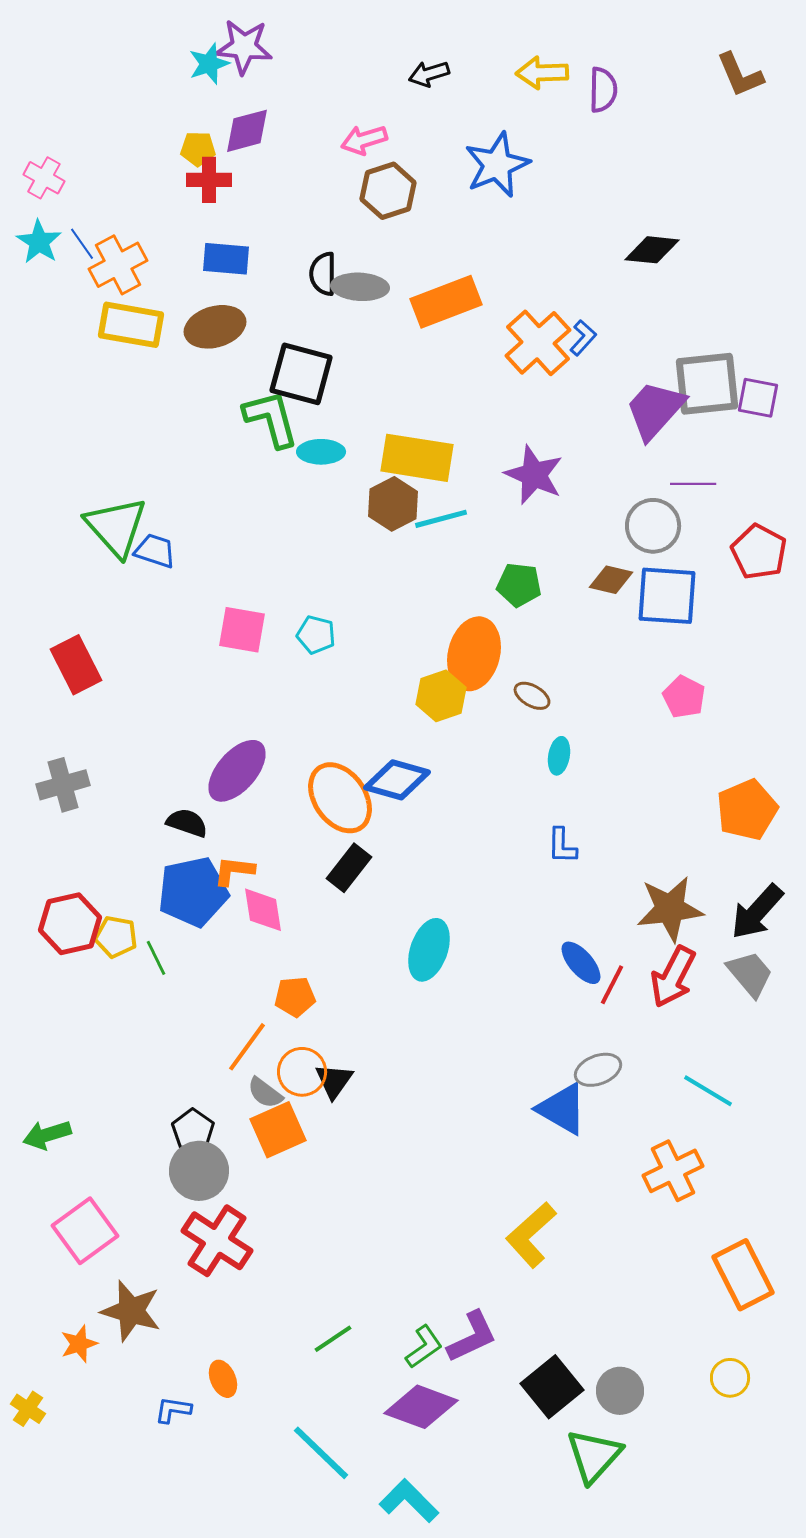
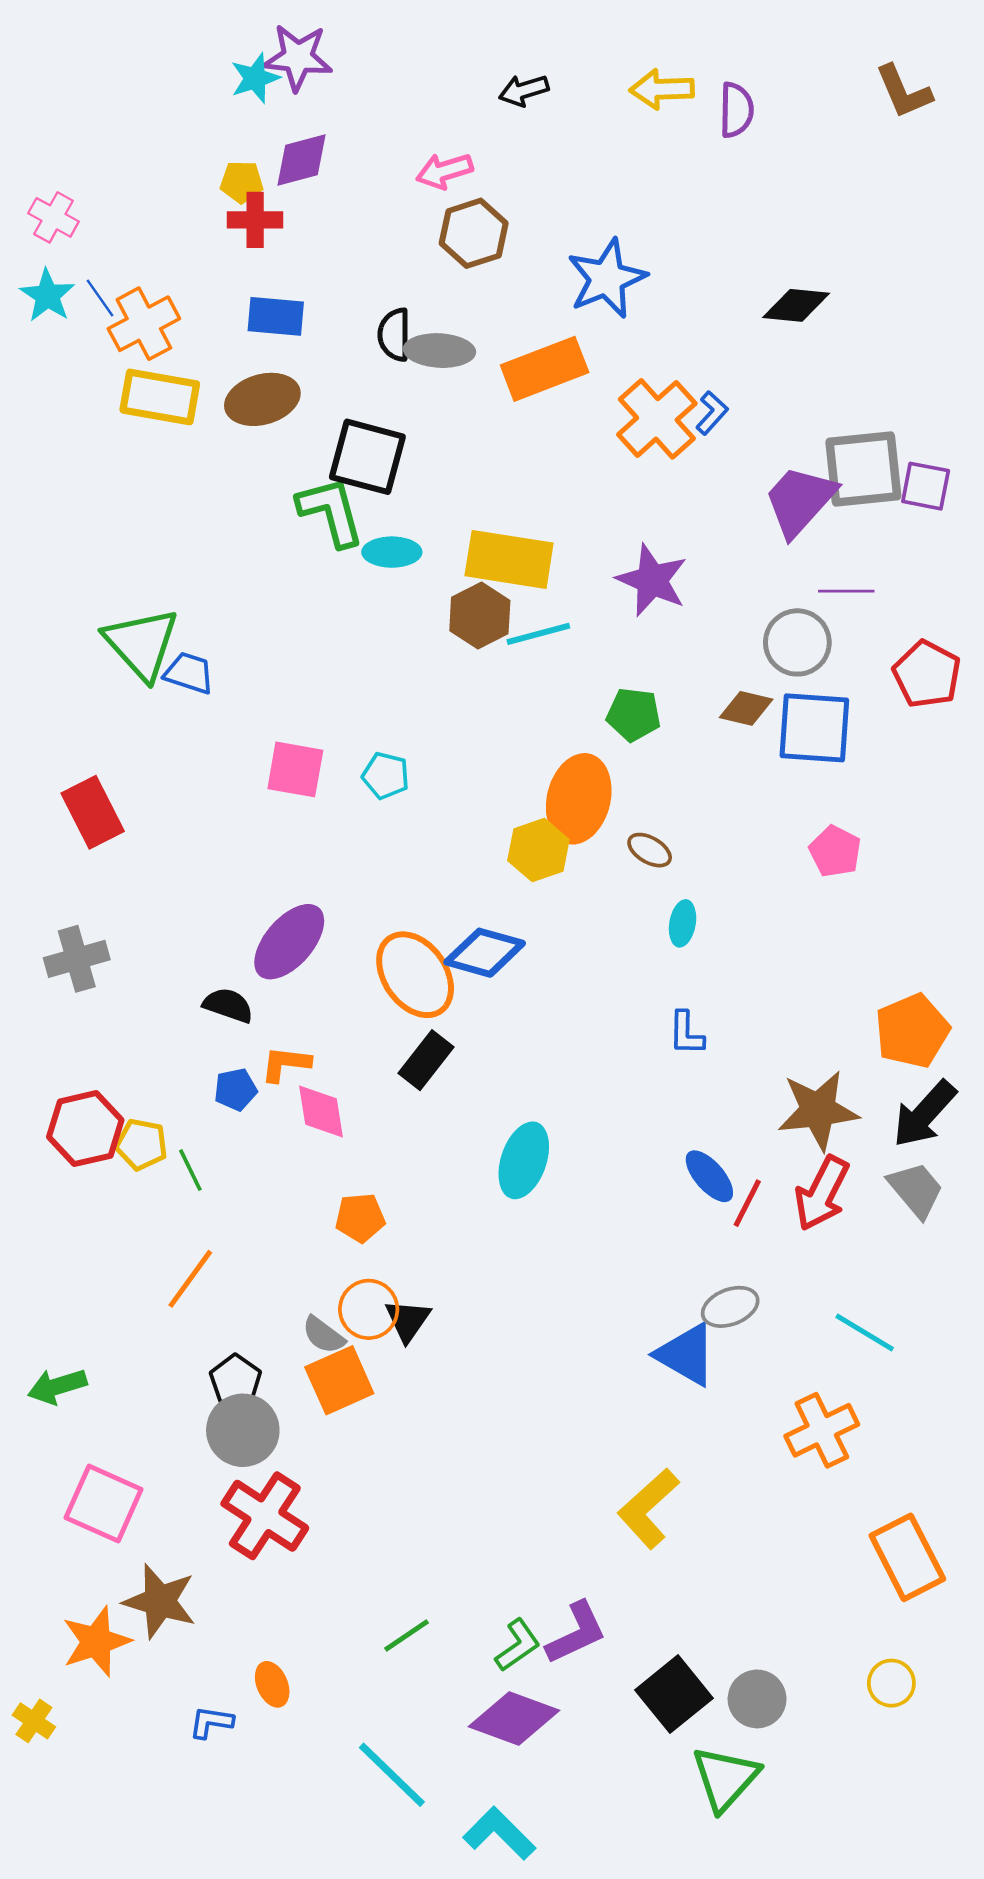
blue star: (497, 165) -> (607, 278), moved
orange pentagon: (747, 810) -> (912, 1031), moved
blue pentagon: (193, 892) -> (236, 1089), size x0.5
orange line: (247, 1047) -> (190, 1279), moved
pink square: (85, 1231) -> (104, 1504), turned -30
orange star: (79, 1344) -> (96, 1642), size x1.5

